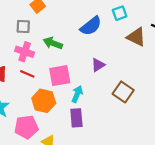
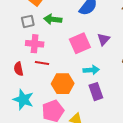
green arrow: (53, 43) -> (53, 19), moved
pink square: (60, 76) -> (80, 43), moved
cyan arrow: (77, 94) -> (91, 70), turned 77

